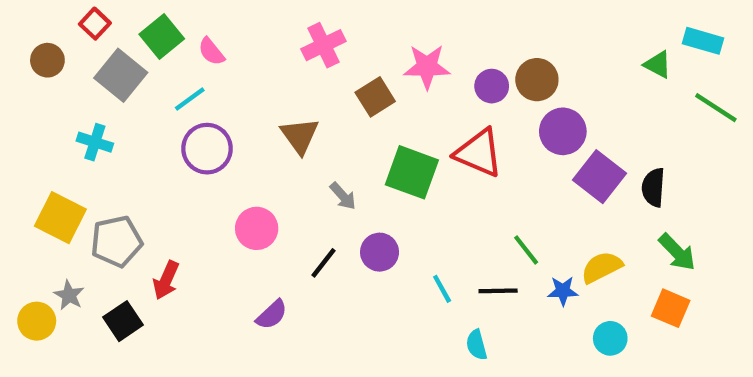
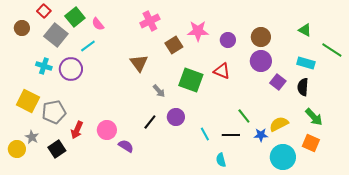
cyan rectangle: (703, 41) -> (306, 63), moved
brown circle: (537, 80) -> (261, 37), moved
purple circle: (207, 149) -> (71, 69), moved
red triangle: (479, 153) -> (222, 71), size x0.7
purple square: (599, 177) -> (278, 82), size x0.7
pink circle: (257, 228) -> (107, 130), moved
purple semicircle: (272, 315) -> (126, 146), turned -105
cyan circle: (610, 338) -> (283, 157), size x1.6

